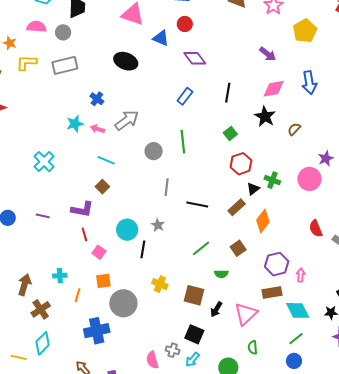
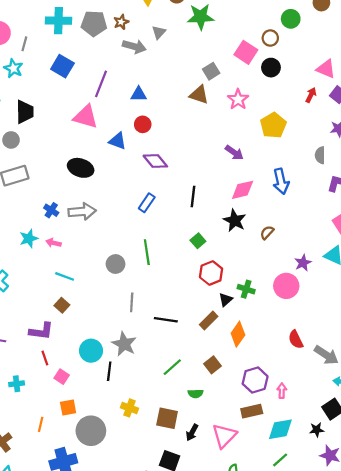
gray arrow: (127, 120) -> (82, 212), moved, turned 35
gray star: (158, 225) -> (124, 344), size x1.6
cyan cross: (60, 276) -> (17, 384), moved
cyan diamond: (298, 310) -> (280, 429), turned -70

